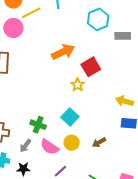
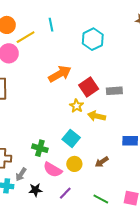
gray rectangle: (123, 36) -> (114, 91), moved
yellow arrow: (124, 101) -> (97, 116), moved
gray arrow: (25, 146) -> (21, 174), moved
black star: (23, 169) -> (35, 190), moved

